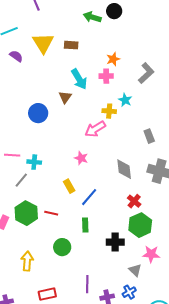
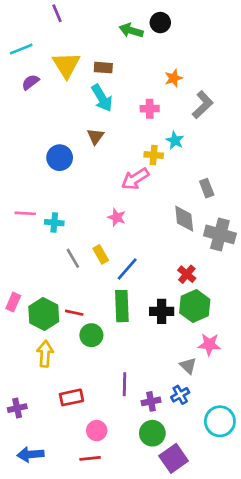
purple semicircle: (16, 56) -> (30, 82), turned -72
orange star: (113, 59) -> (174, 78), moved
cyan arrow: (79, 79) -> (102, 98), moved
gray diamond: (124, 169) -> (184, 219), moved
gray line: (21, 180) -> (73, 258), moved, turned -70
green hexagon: (26, 213) -> (44, 314), moved
red line: (51, 213) -> (74, 313), moved
green rectangle: (85, 225) -> (122, 306), size x1.6
black cross: (115, 242) -> (162, 311), moved

